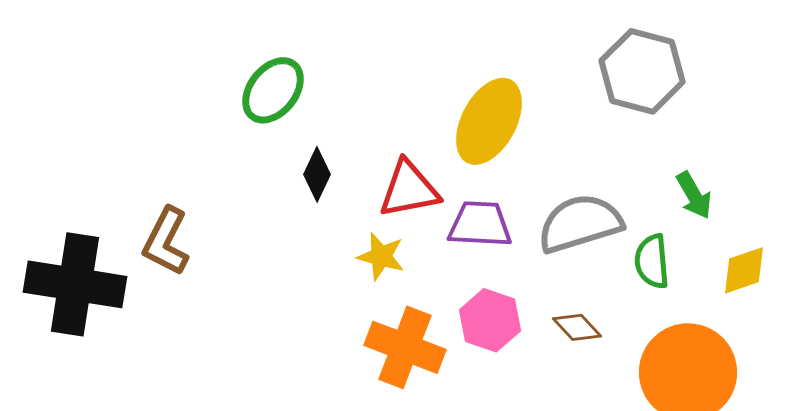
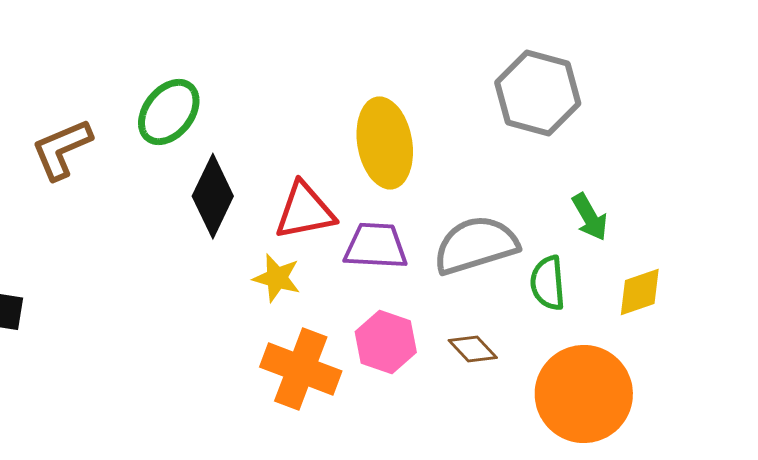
yellow ellipse: (489, 121) -> (385, 143), turned -38
black diamond: (317, 174) -> (213, 196), size x1.5
brown L-shape: (166, 241) -> (62, 149), moved, turned 40

